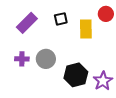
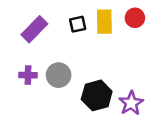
yellow rectangle: (86, 29) -> (104, 22), moved

